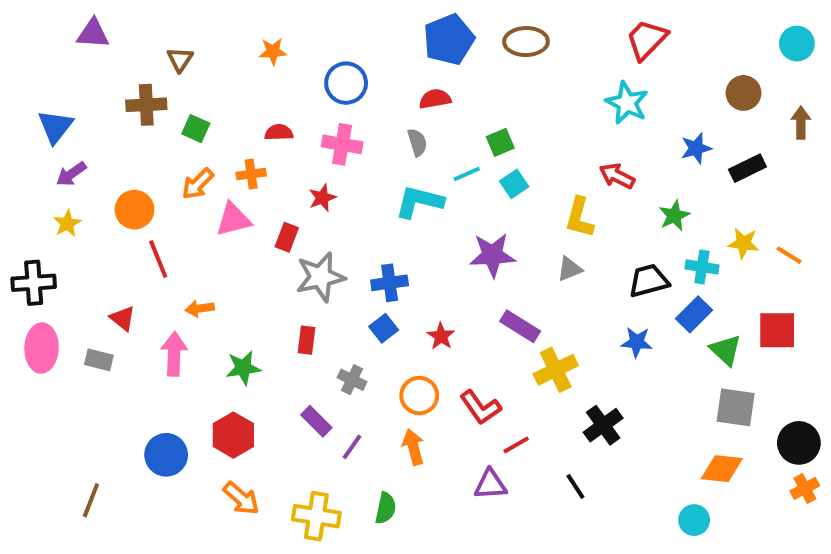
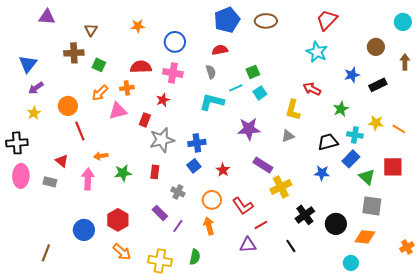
red semicircle: (279, 132) -> (141, 67), size x1.5
green star: (243, 368) -> (123, 173), moved
black circle: (799, 443) -> (336, 224), moved

